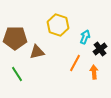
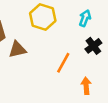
cyan arrow: (85, 37) -> (85, 18), moved
orange arrow: (94, 72) -> (86, 86), moved

